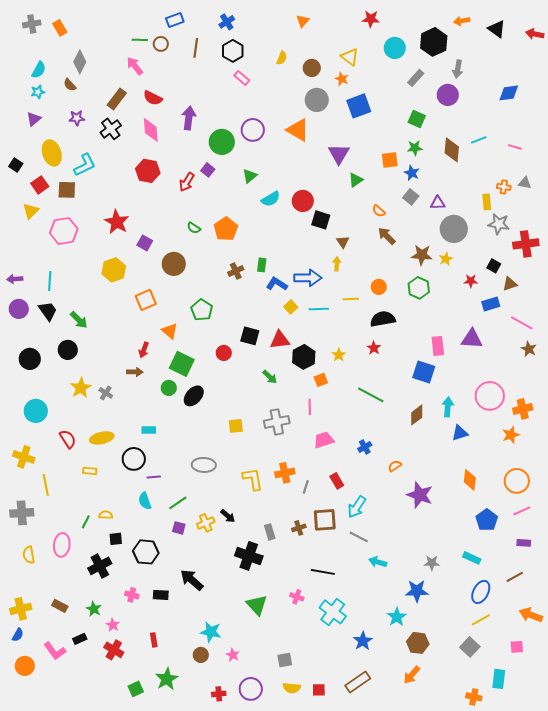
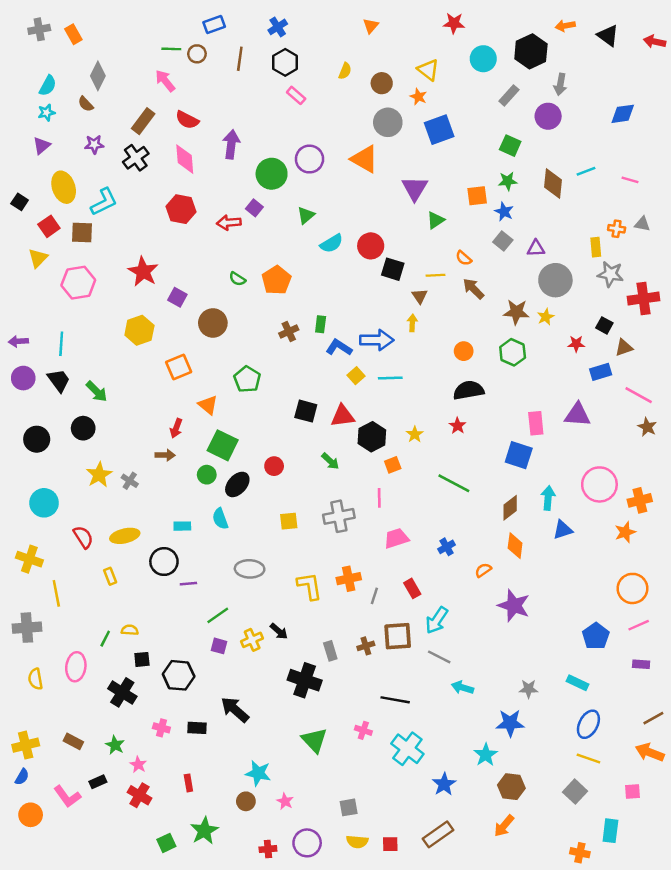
red arrow: (187, 182) -> (229, 223), turned 54
yellow line: (351, 299) -> (436, 275), moved
red circle: (224, 353) -> (274, 466), moved
yellow rectangle: (90, 471) -> (110, 576), turned 64
orange diamond: (470, 480) -> (515, 546), moved
cyan semicircle: (145, 501) -> (220, 519), moved
black cross: (100, 566) -> (122, 692), turned -30
brown line: (515, 577) -> (653, 718), moved
yellow line: (481, 620) -> (588, 759), turned 48

